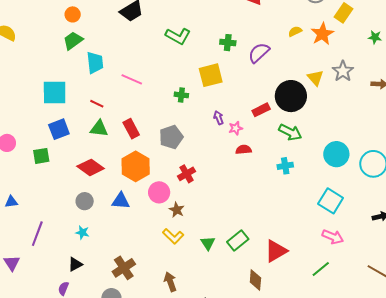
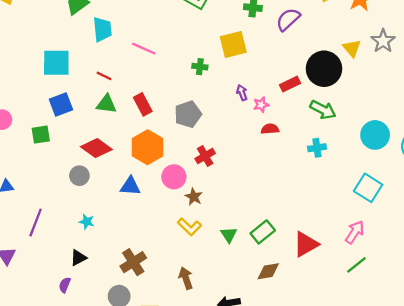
gray circle: (85, 201) -> (79, 176), moved
pink arrow: (333, 237) -> (355, 232), moved, turned -80
brown diamond: (255, 280) -> (268, 271), moved, turned 75

